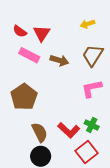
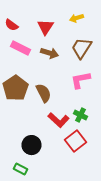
red triangle: (42, 33) -> (46, 27), moved
brown semicircle: (40, 132) -> (44, 93), moved

